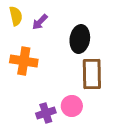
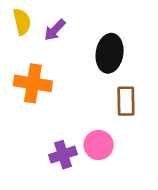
brown rectangle: (92, 74) -> (126, 101), size x0.7

